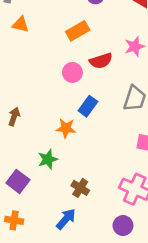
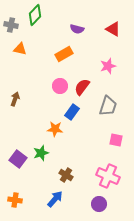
red semicircle: (101, 61) -> (82, 87), moved, turned 144
brown arrow: (14, 117) -> (15, 99), moved
purple square: (18, 181) -> (18, 159), moved

